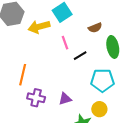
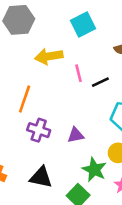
yellow arrow: (39, 27) -> (49, 56), moved
pink line: (65, 43) -> (78, 73), moved

